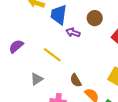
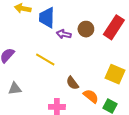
brown circle: (95, 18) -> (86, 29), moved
gray triangle: (37, 79) -> (15, 89), moved, turned 32

